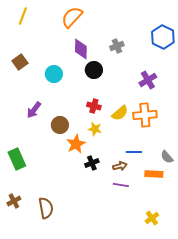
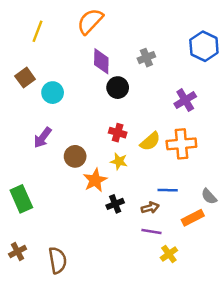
yellow line: (23, 16) -> (38, 31), moved
cyan circle: (54, 74) -> (53, 93), moved
orange rectangle: (154, 174) -> (193, 218), turned -30
yellow cross: (152, 218) -> (169, 254), moved

